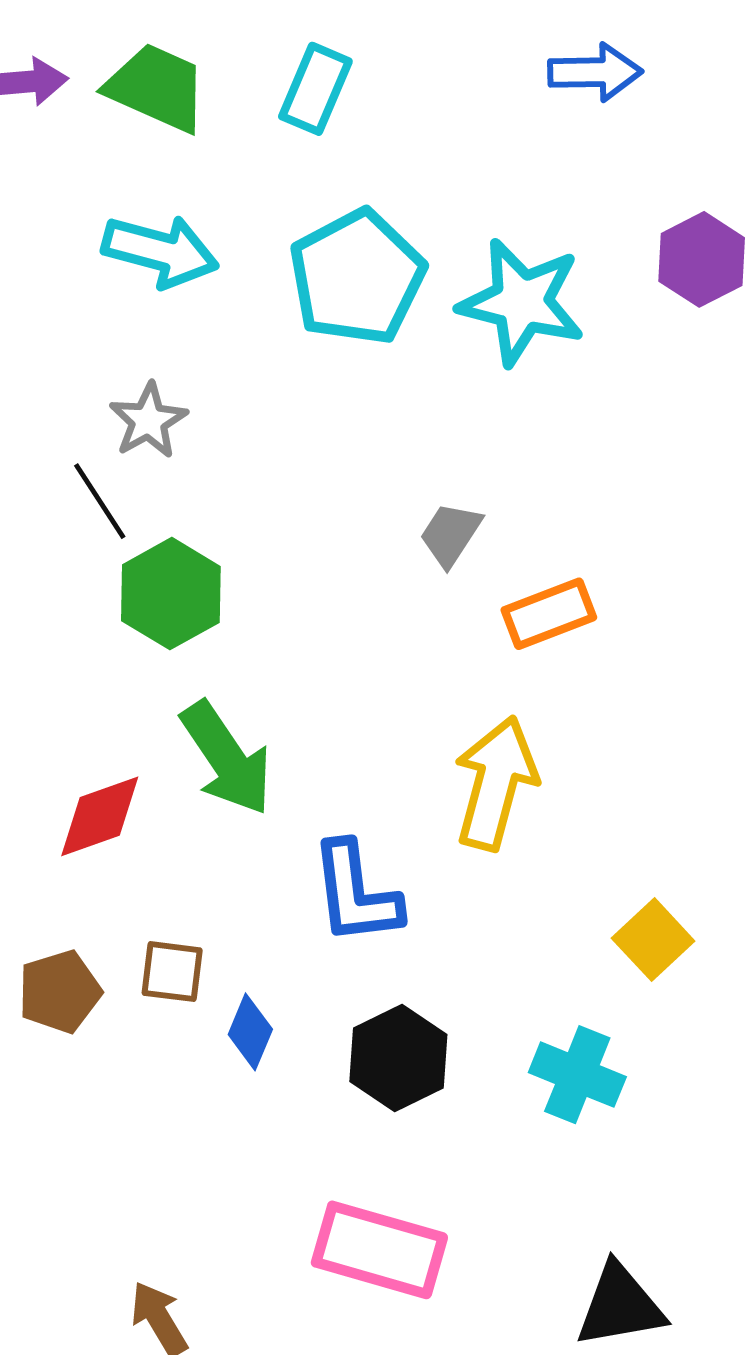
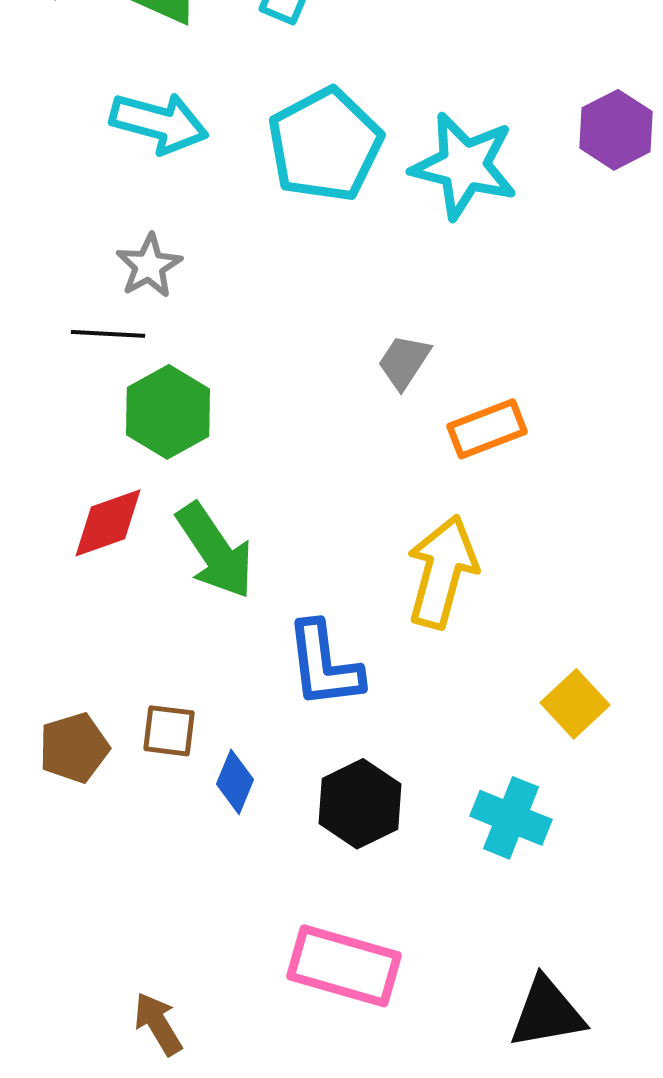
black line: (100, 501) -> (108, 334), turned -54
red diamond: (100, 816) -> (108, 523), moved

